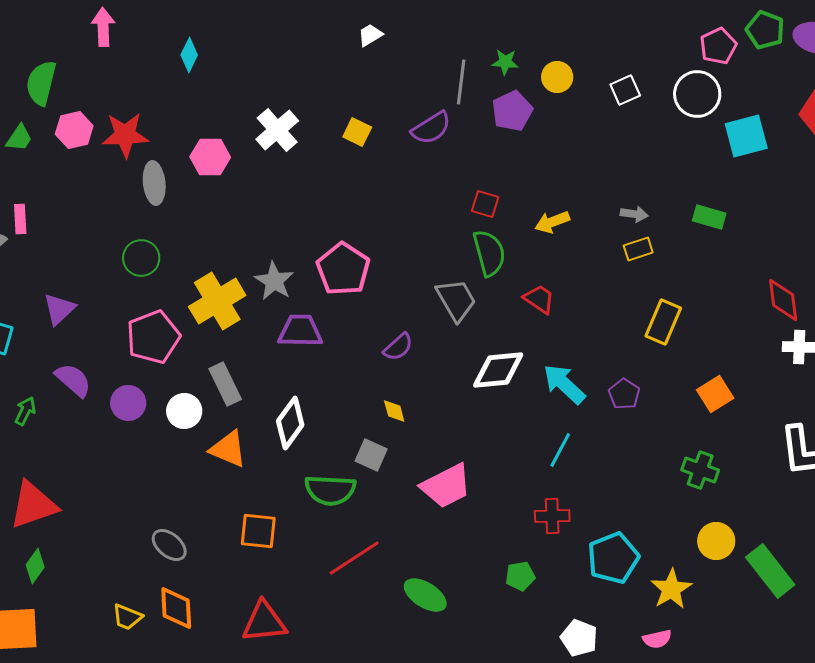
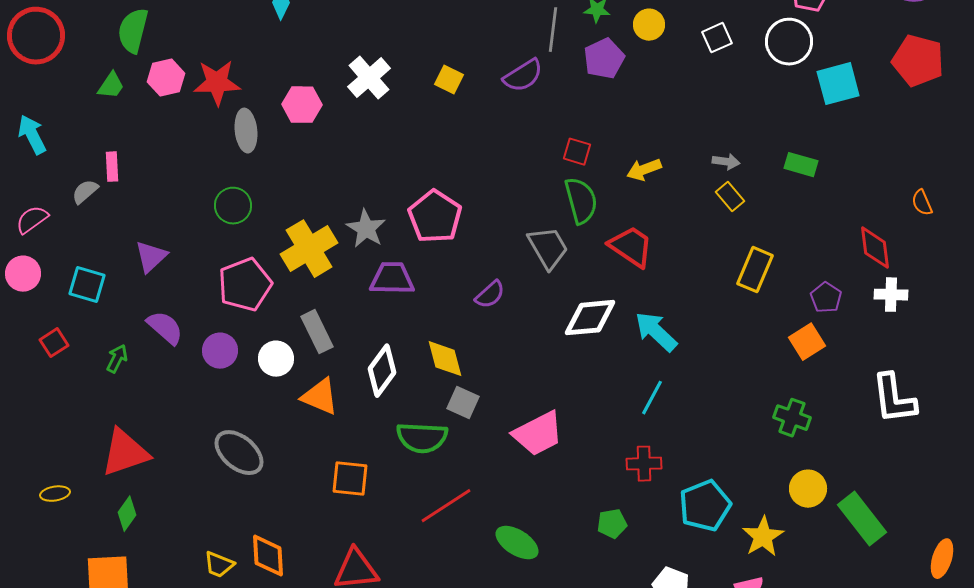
yellow rectangle: (638, 249) -> (730, 197), turned 68
red trapezoid: (539, 299) -> (631, 247), size x1.4
purple pentagon: (624, 394) -> (826, 298), moved
yellow diamond: (394, 411) -> (445, 359), moved, size x1.6
gray ellipse: (169, 545) -> (239, 453), moved, size x1.4

